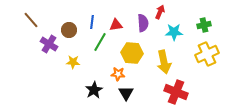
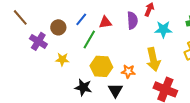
blue line: (92, 22) -> (81, 19), turned 32
yellow hexagon: (132, 53) -> (101, 66), moved
orange star: (118, 74) -> (128, 71), moved
black star: (94, 90) -> (83, 87), turned -30

